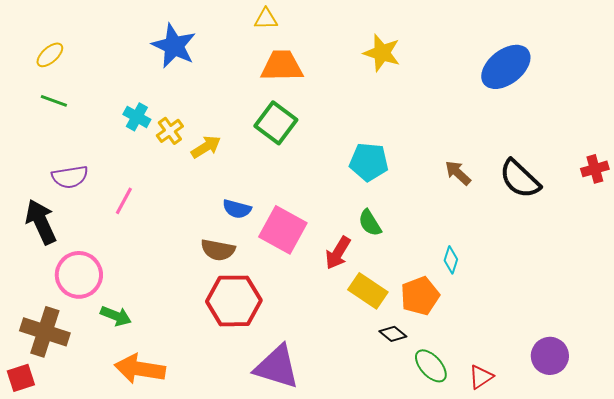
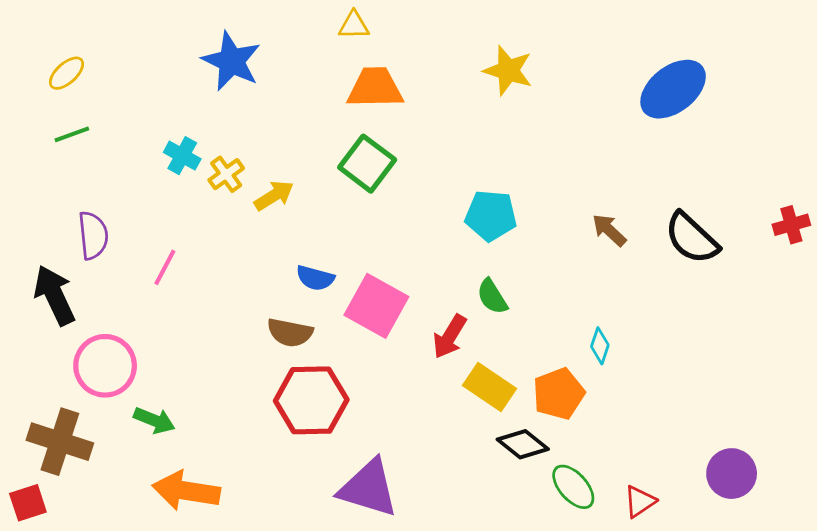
green line: (54, 101) -> (72, 134), turned -40
purple semicircle: (70, 177) -> (93, 235), turned -87
black diamond: (393, 334) -> (523, 444), size x1.4

